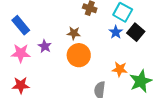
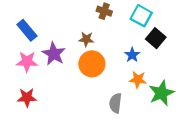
blue star: (116, 32) -> (132, 55), moved
purple star: (45, 46) -> (54, 54), size x1.5

